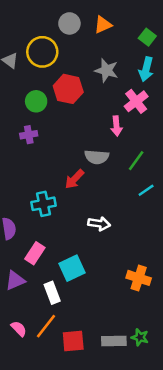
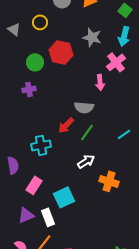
yellow circle: (42, 52) -> (40, 22), size x0.6
green line: (136, 161) -> (87, 132), moved
white arrow: (99, 224) -> (86, 161), turned -42
orange cross: (139, 278) -> (109, 181), moved
purple triangle: (15, 280) -> (26, 215), moved

